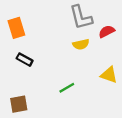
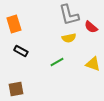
red semicircle: (107, 31) -> (91, 27), turned -112
green line: (67, 88) -> (57, 62), moved

